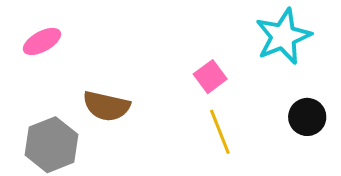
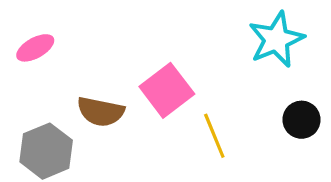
pink square: (210, 77) -> (167, 90), moved, size x1.6

